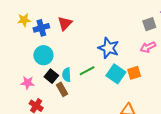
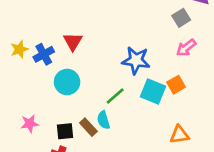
cyan circle: (43, 55) -> (67, 82), moved
cyan semicircle: (67, 75) -> (103, 120), moved
black square: (51, 76) -> (65, 131), moved, turned -32
pink star: (28, 83) -> (30, 124), moved

